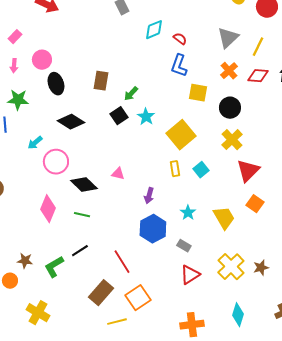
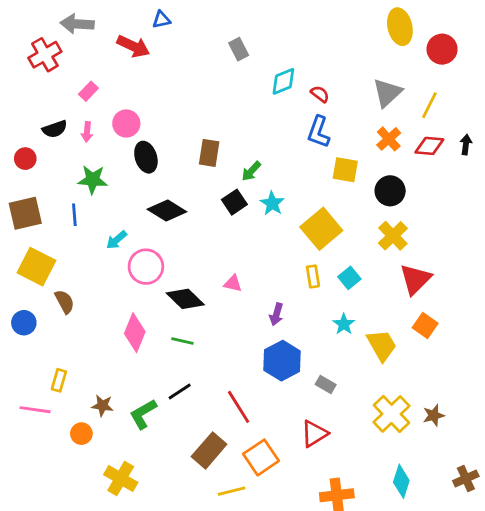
cyan star: (188, 213) -> (344, 324), moved
red triangle: (190, 275) -> (314, 434), moved

